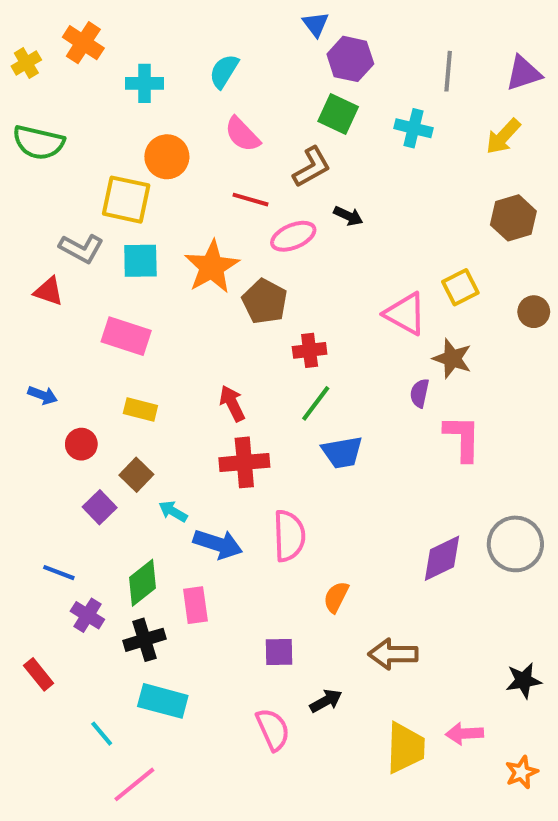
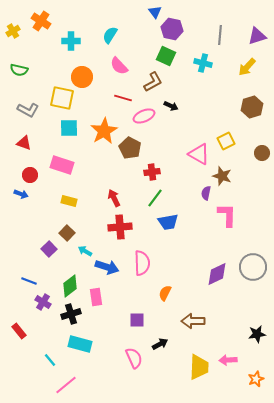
green semicircle: (39, 143) -> (19, 70), size x0.7
gray L-shape: (81, 248) -> (28, 110), moved
red circle: (81, 444) -> (30, 175), moved

